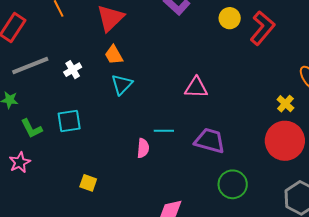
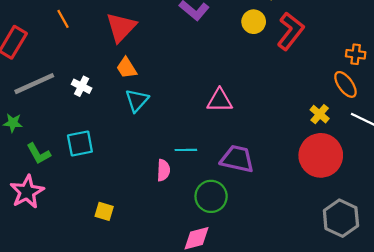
white cross: (73, 70) -> (82, 86), turned -30
pink star: (20, 162) -> (27, 192), size x1.4
green circle: (233, 184) -> (211, 196), moved

